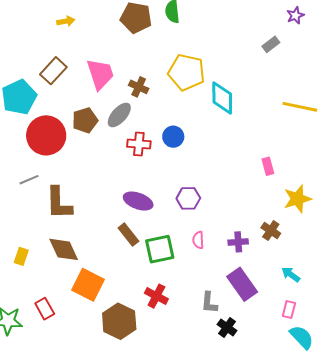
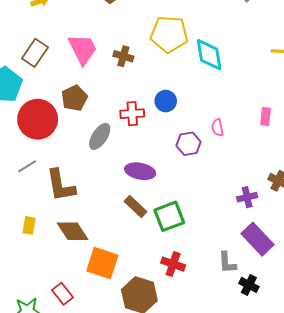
gray ellipse: (119, 115) -> (100, 136), moved
pink rectangle: (268, 166) -> (266, 116), turned 30
purple hexagon: (188, 198) -> (188, 144), moved
pink semicircle: (198, 240) -> (218, 128), moved
yellow rectangle: (21, 256) -> (29, 225), moved

